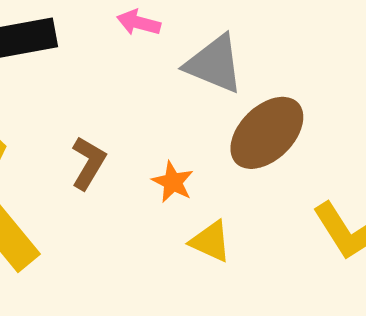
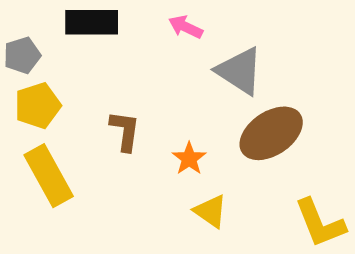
brown L-shape: (88, 163) -> (125, 131), turned -33

